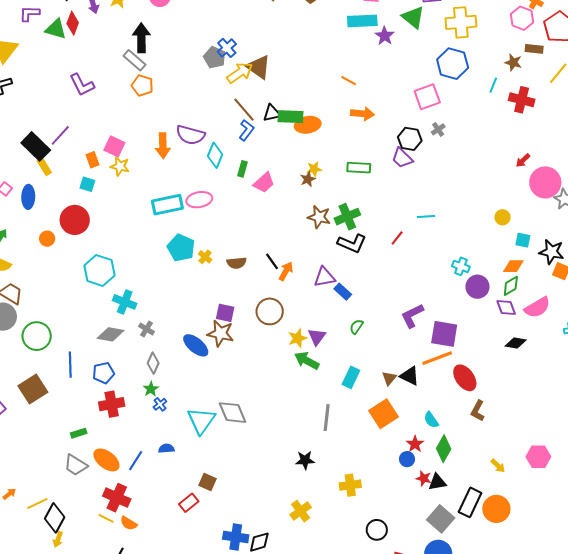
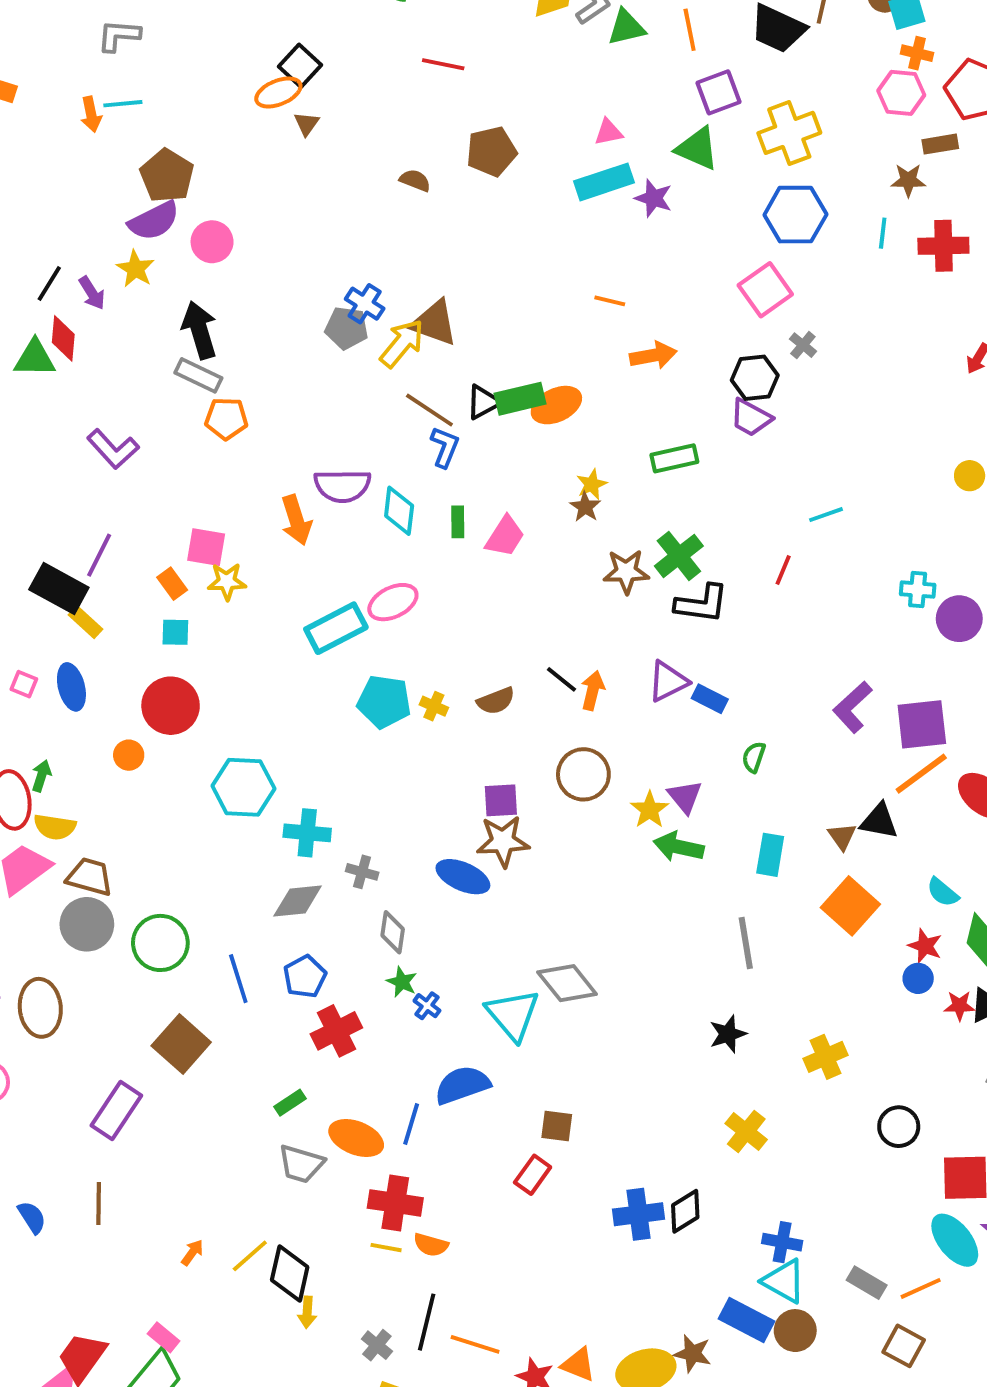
blue semicircle: (166, 448) -> (462, 1085), size x1.8

